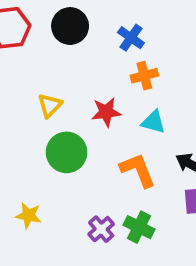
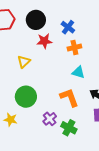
red star: (106, 112) -> (44, 41), moved
green circle: (67, 152) -> (26, 97), moved
purple cross: (101, 229) -> (50, 119), moved

